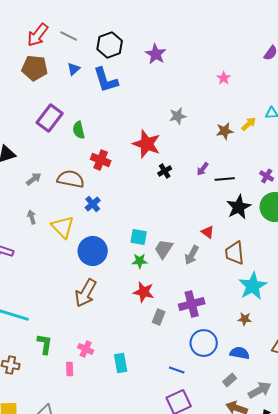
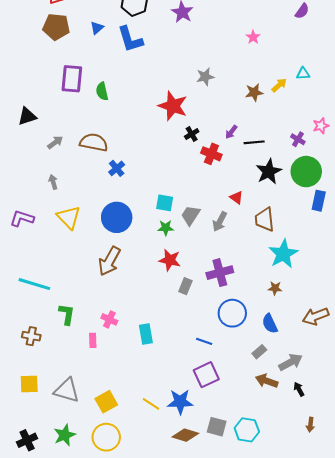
purple rectangle: (50, 118) -> (72, 79), turned -32
red cross: (101, 160) -> (211, 154), moved
yellow triangle: (63, 227) -> (69, 217), moved
blue semicircle: (240, 353) -> (270, 324), turned -126

